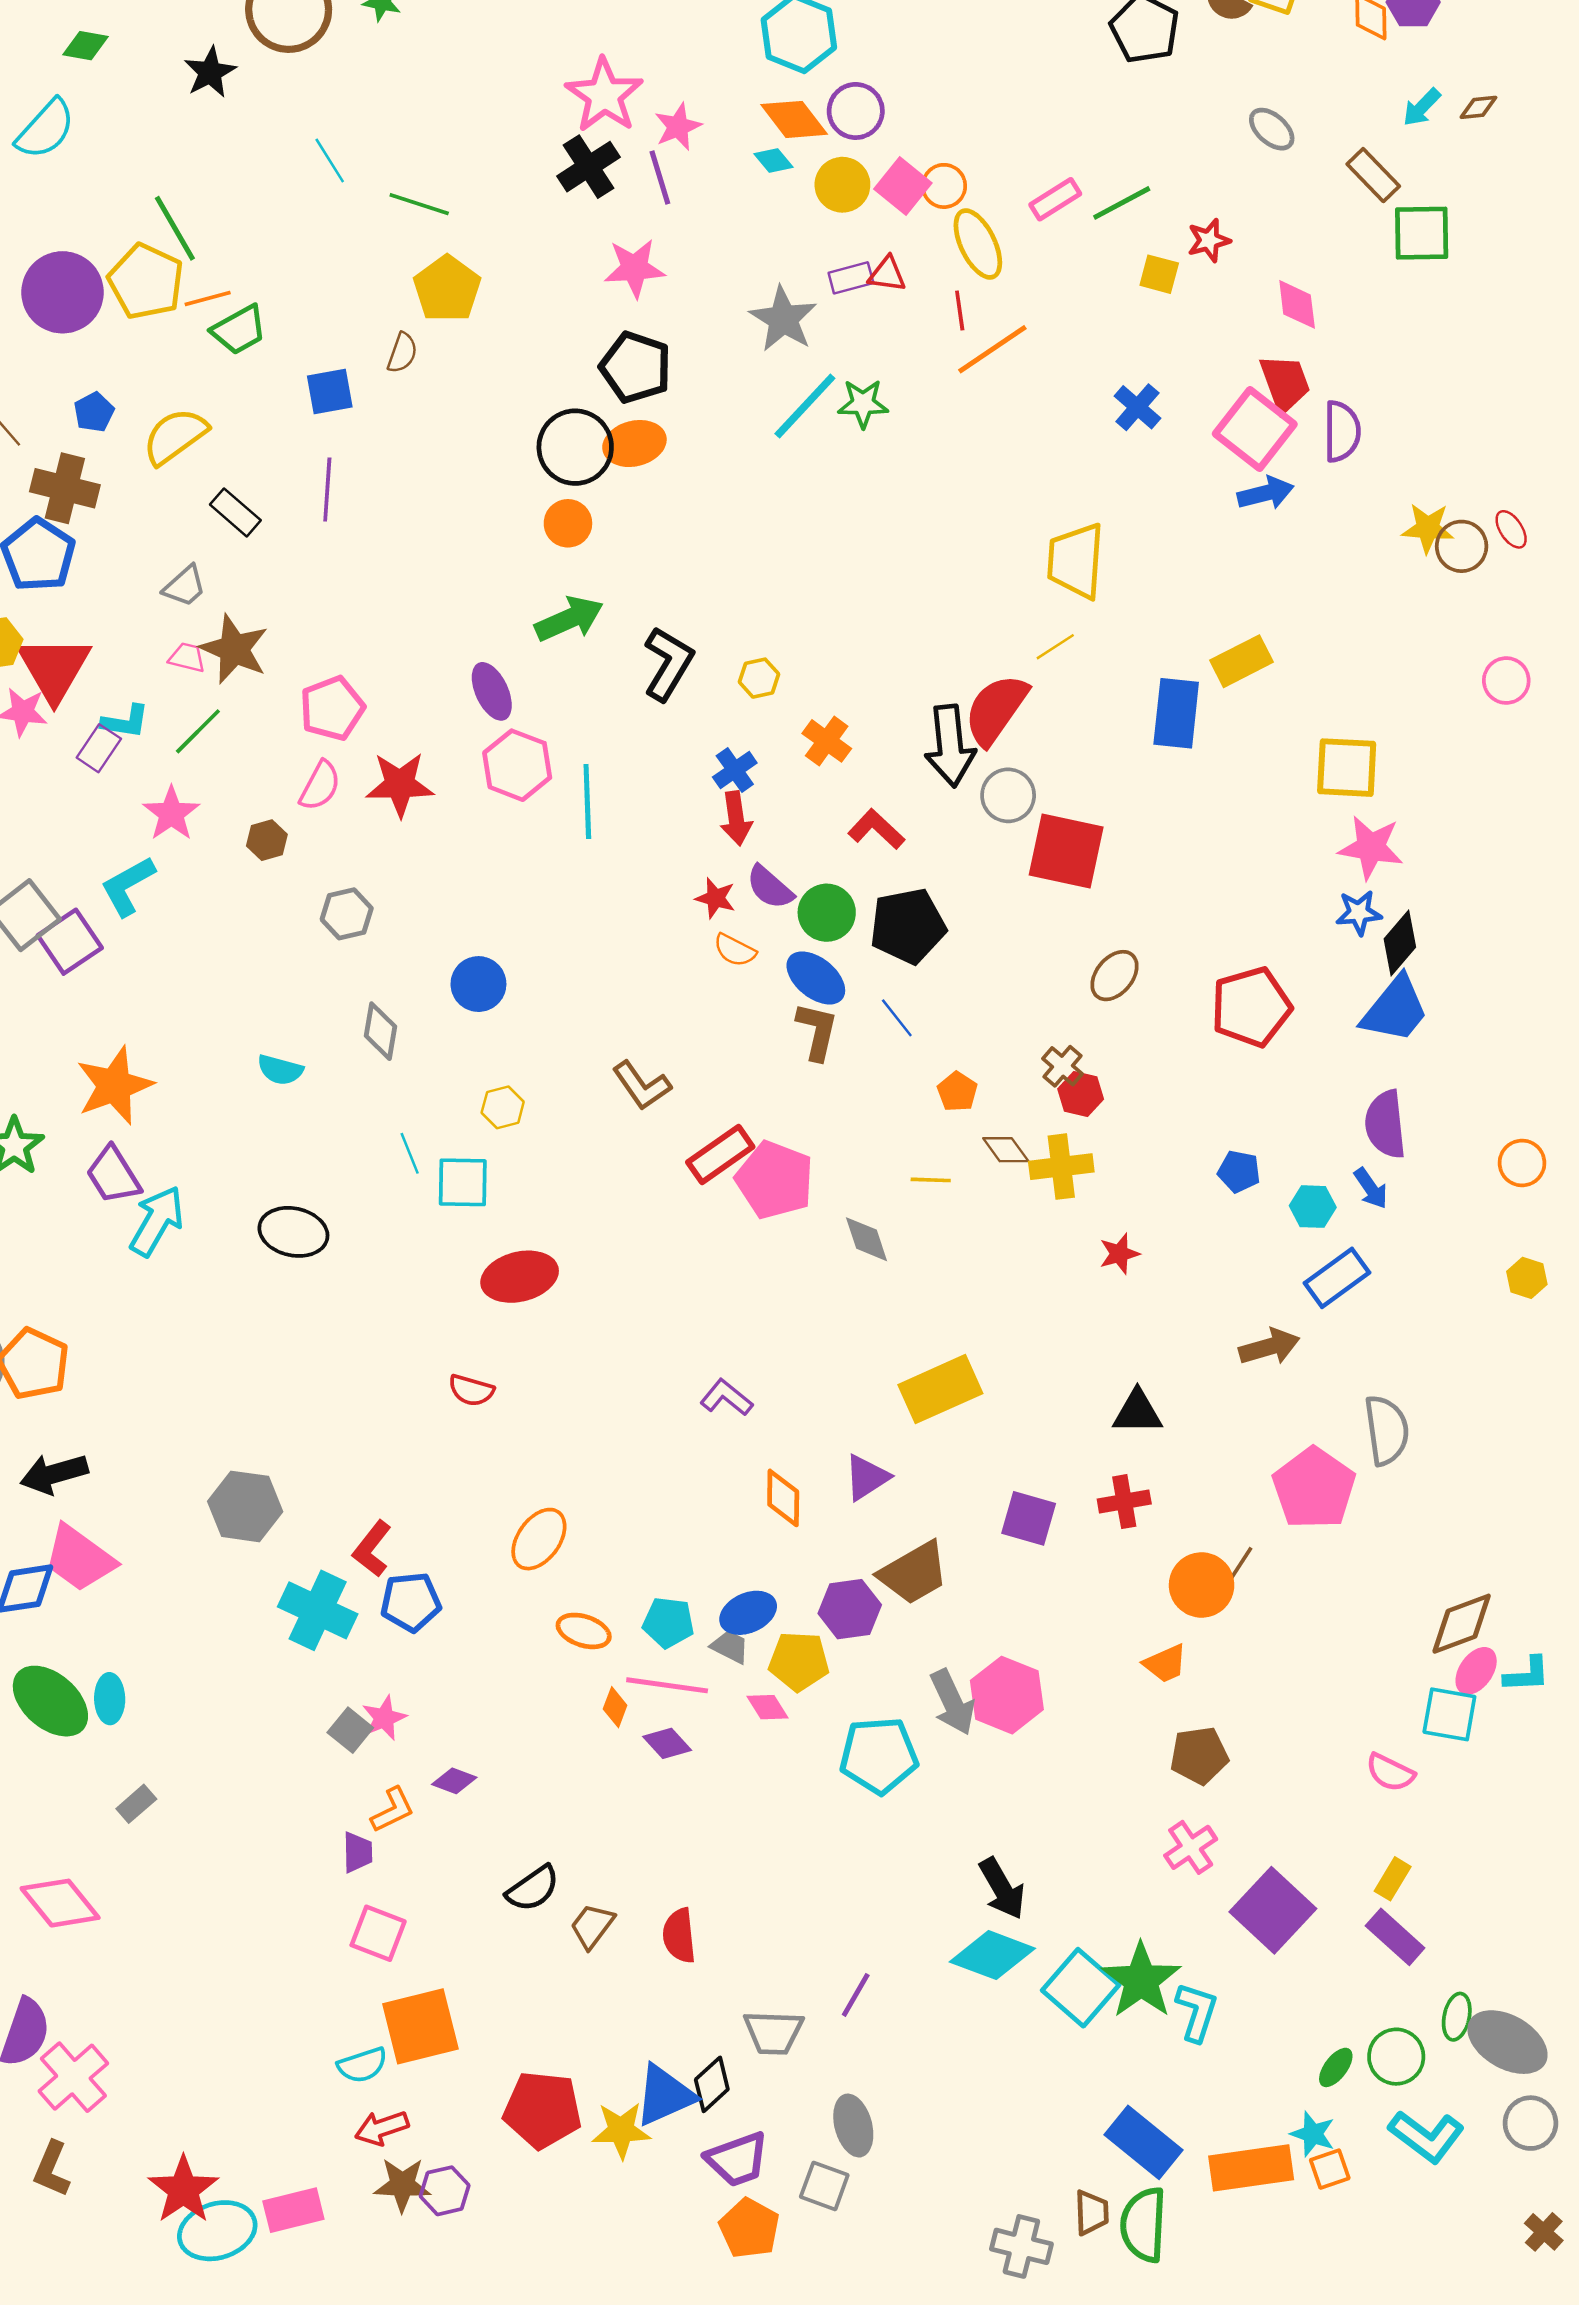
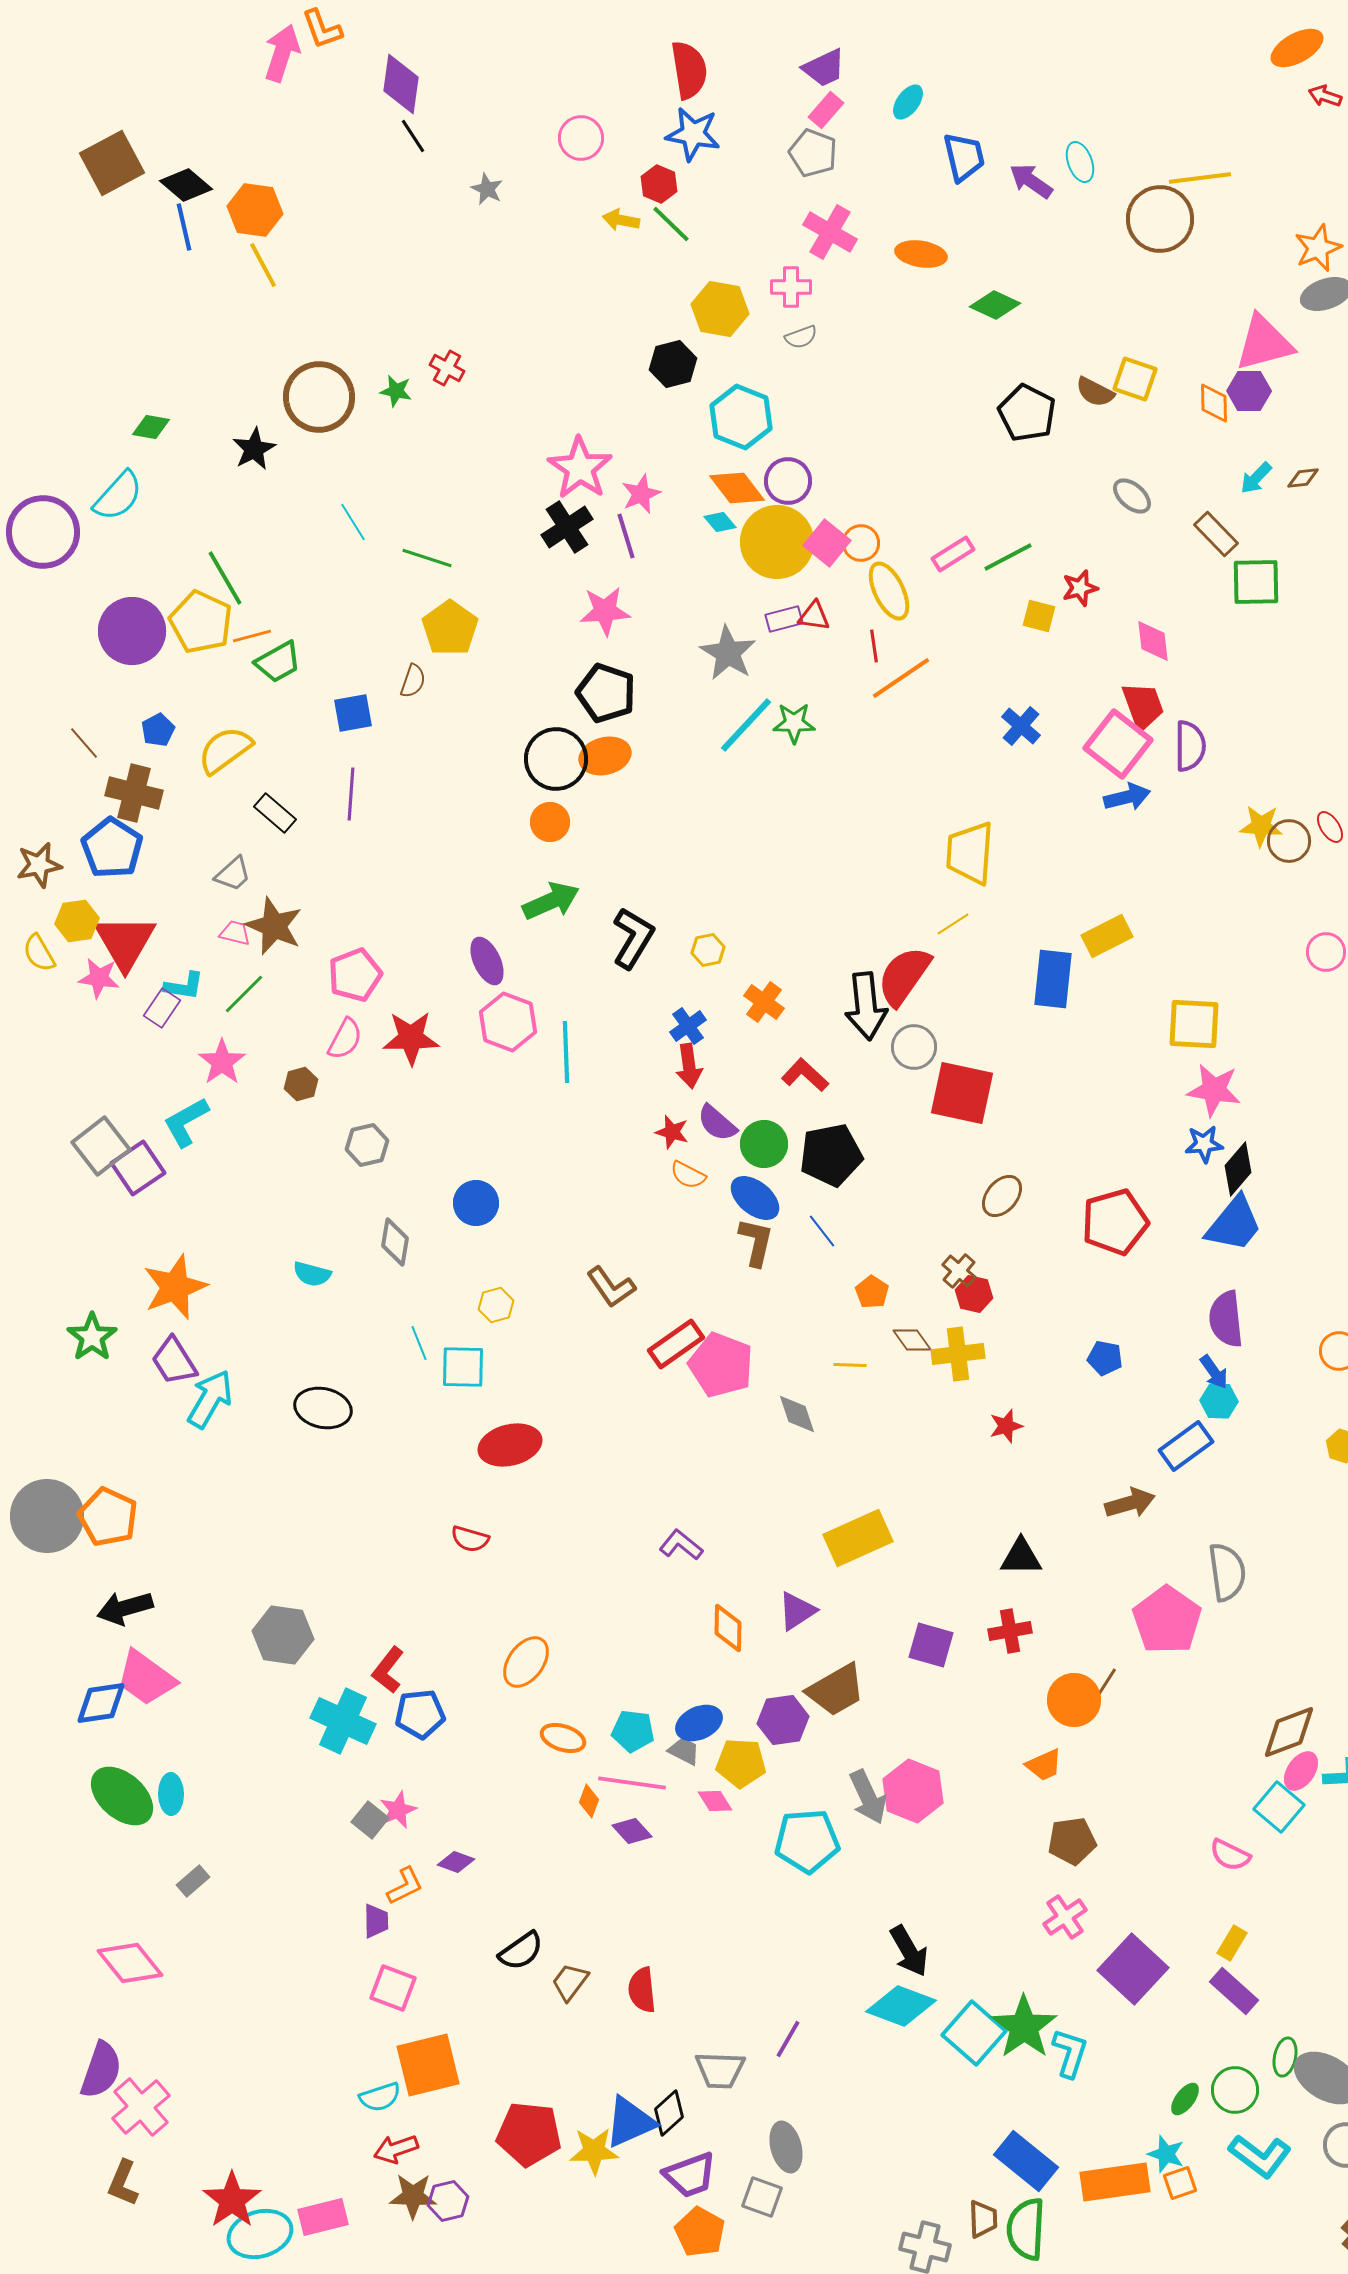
yellow circle: (842, 185) -> (777, 542), size x1.6
cyan hexagon: (1313, 1207) -> (1219, 1401), moved
cyan square: (1449, 1714) -> (1279, 1807), turned 30

